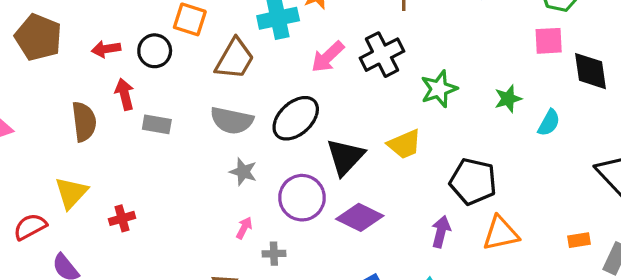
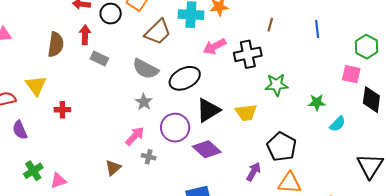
yellow triangle: (71, 193) -> (36, 86), turned -35
pink arrow: (244, 228) -> (135, 136), size x1.5

